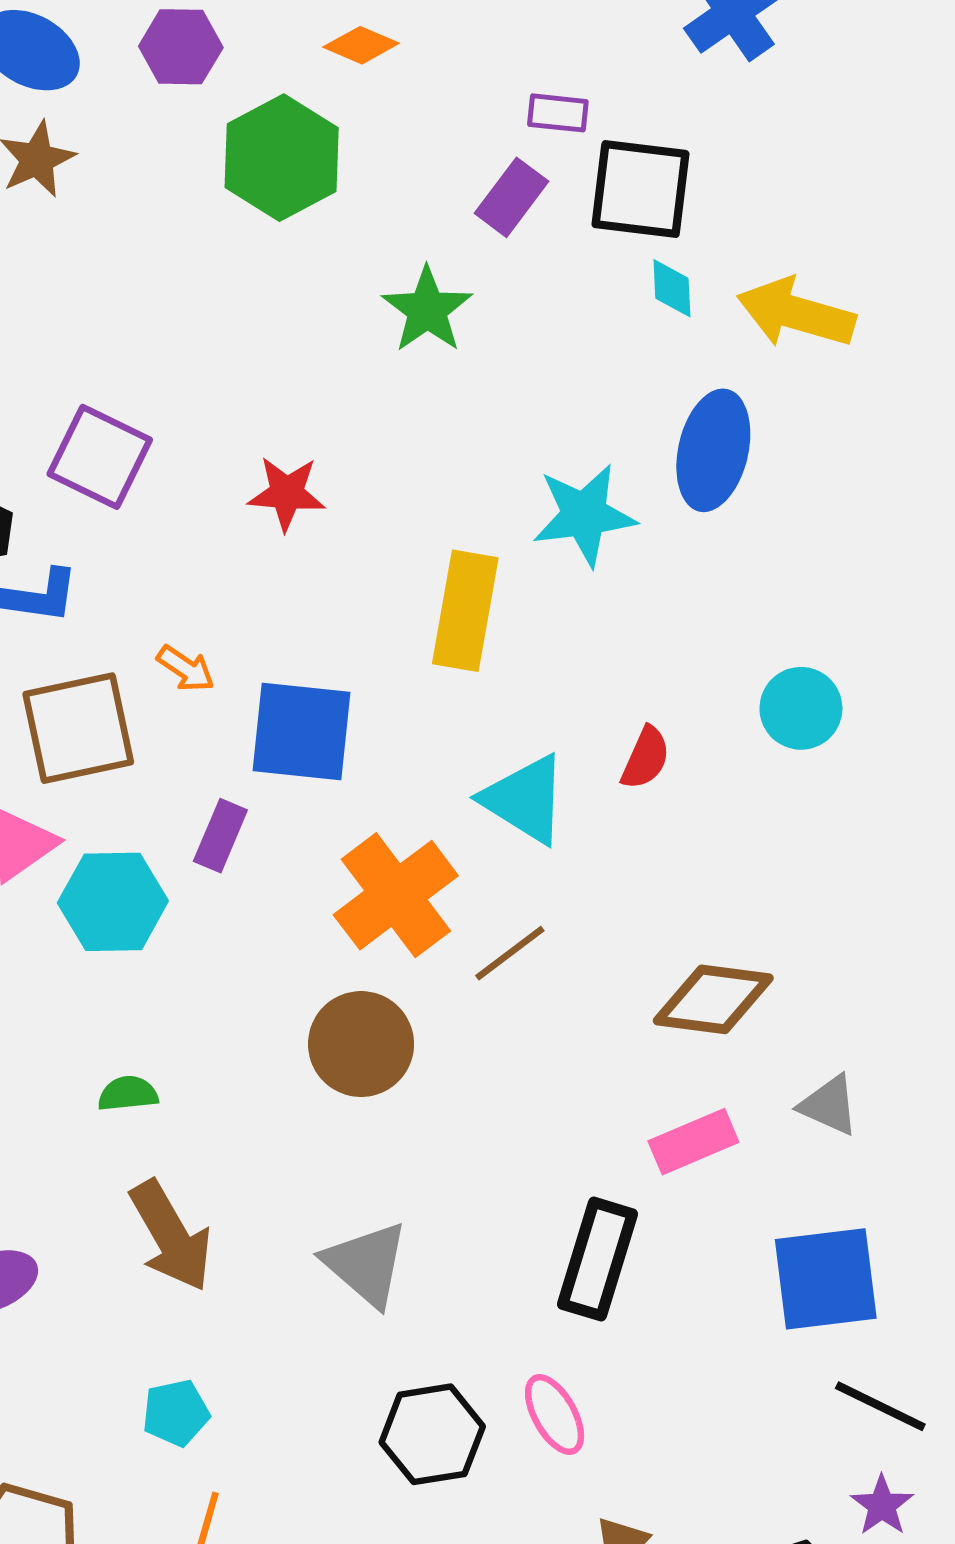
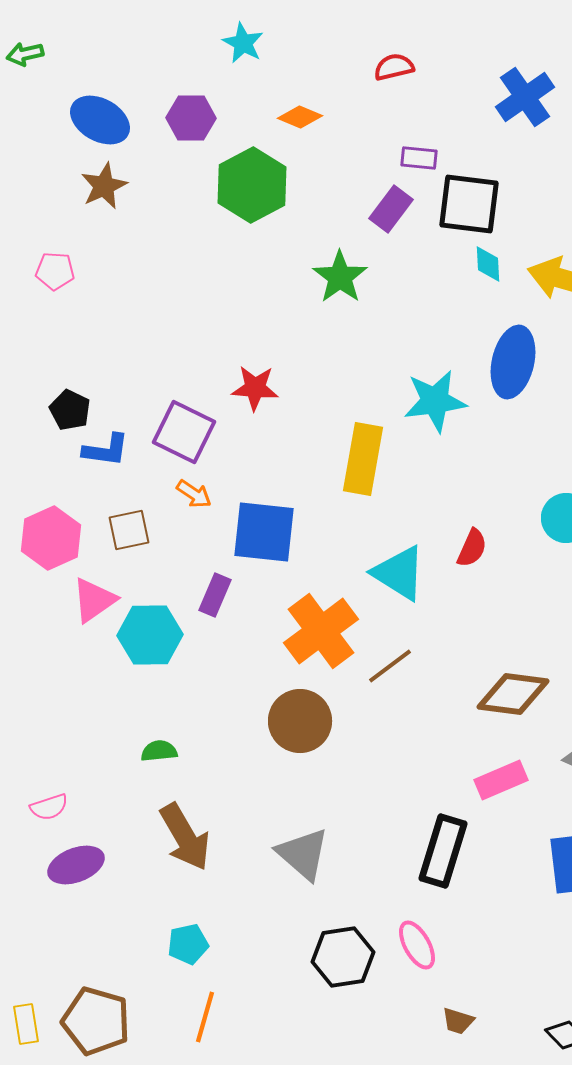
purple square: (100, 457) -> (184, 432), moved
brown square: (78, 728) -> (129, 530), size x0.6

